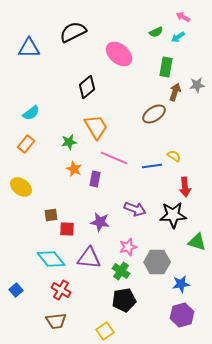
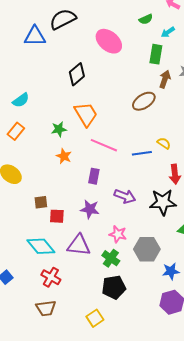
cyan arrow: (178, 37) -> (168, 32), moved
blue triangle: (29, 48) -> (35, 36), moved
purple rectangle: (95, 179) -> (94, 176), moved
pink star: (128, 247) -> (118, 234), turned 30

